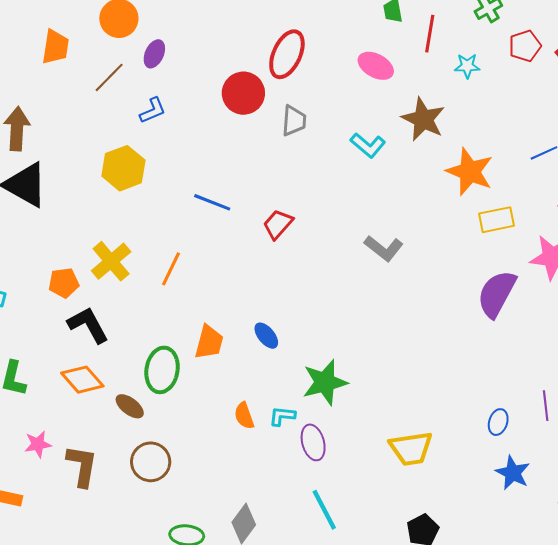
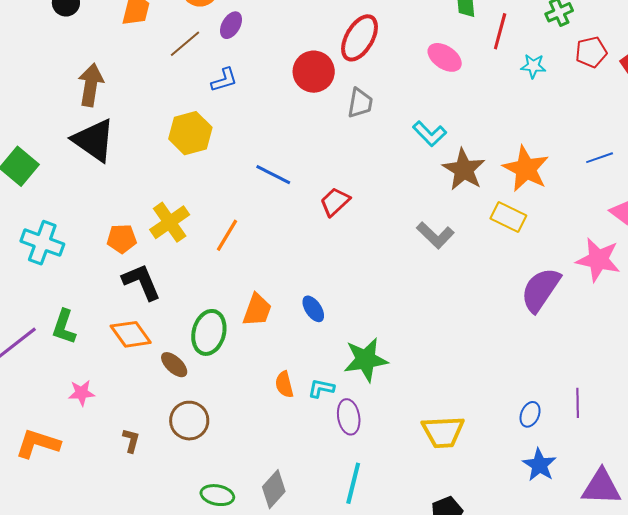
brown star: (423, 119) -> (464, 170), moved
yellow rectangle: (497, 220) -> (508, 217), moved, turned 32
brown L-shape: (82, 466) -> (131, 441), moved, size x0.6
cyan line: (324, 510) -> (353, 483), turned 36

